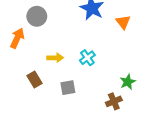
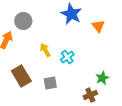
yellow arrow: (55, 58) -> (45, 50), moved, turned -120
brown rectangle: (34, 80) -> (21, 76), size x1.5

